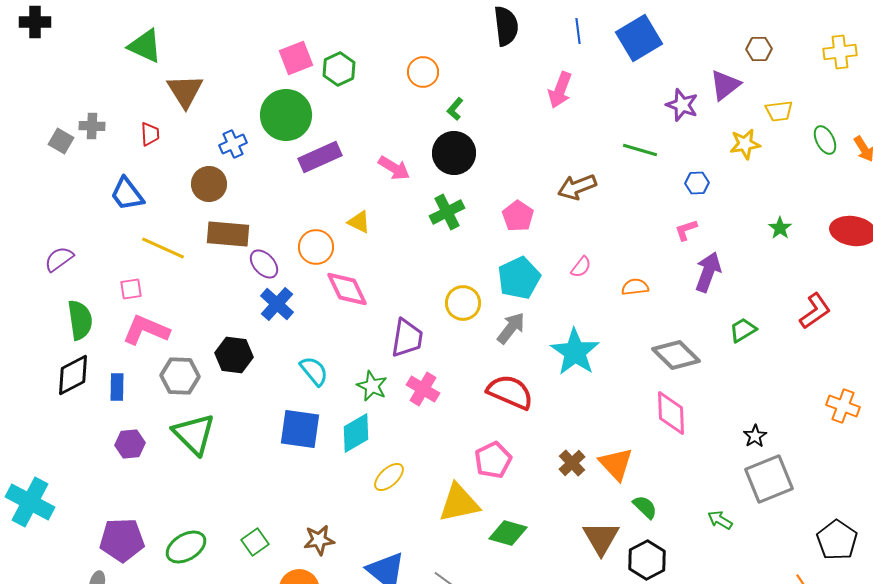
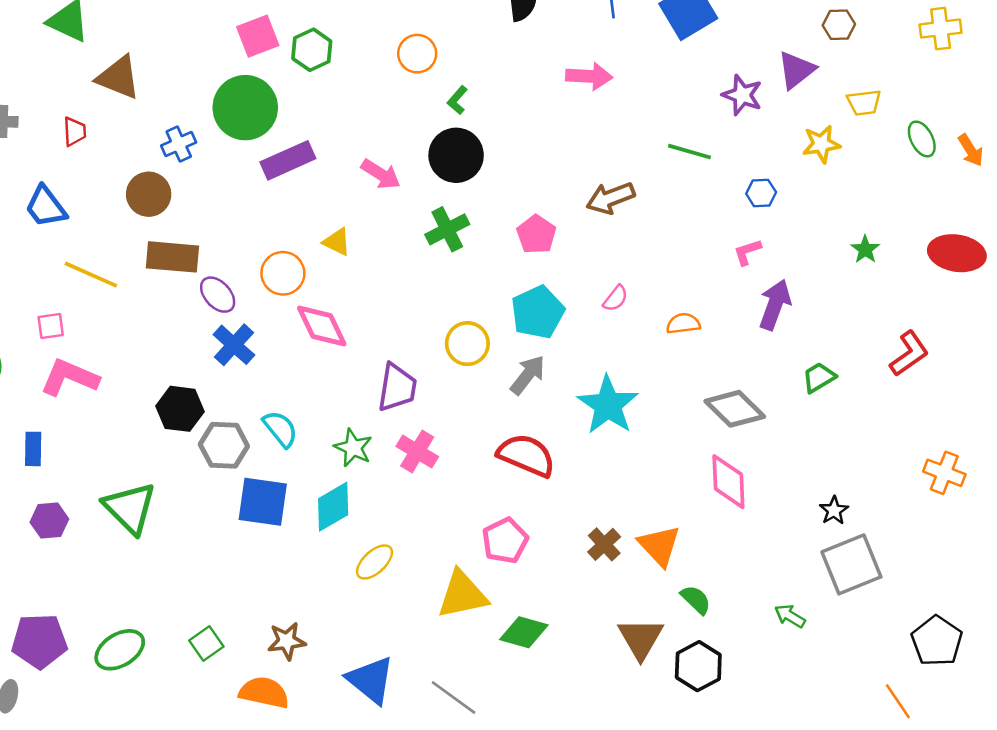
pink arrow: (560, 90) -> (589, 76), turned -108
brown triangle: (185, 91) -> (118, 77), turned -36
gray hexagon: (180, 376) -> (224, 445), moved

